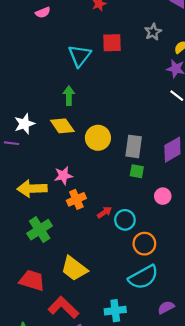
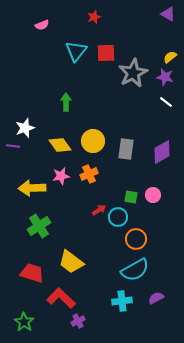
gray star: (153, 32) -> (133, 73), moved, size x1.8
cyan triangle: (80, 56) -> (76, 51), moved
yellow diamond: (62, 126) -> (60, 145), moved
green square: (137, 171) -> (131, 197), moved
orange cross: (76, 199) -> (89, 174), moved
cyan cross: (115, 311) -> (122, 301), moved

